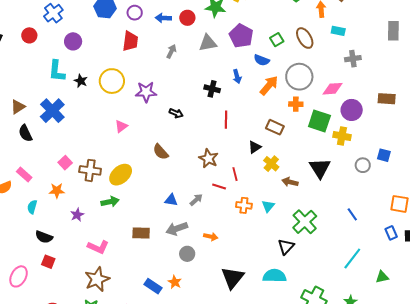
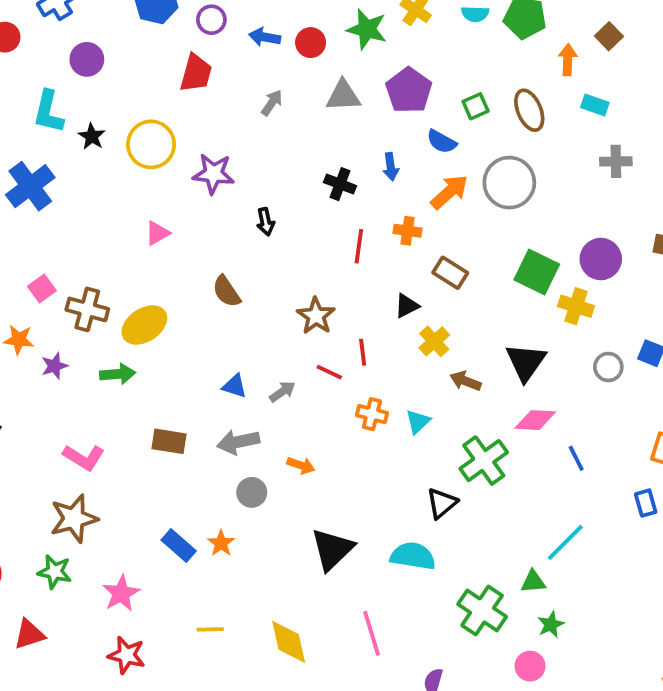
pink diamond: (333, 89) -> (535, 420), moved
orange cross: (296, 104) -> (408, 231), moved
black arrow: (176, 113) -> (266, 222), turned 48
purple star: (77, 215) -> (54, 366), moved
green triangle: (382, 277) -> (533, 582), moved

